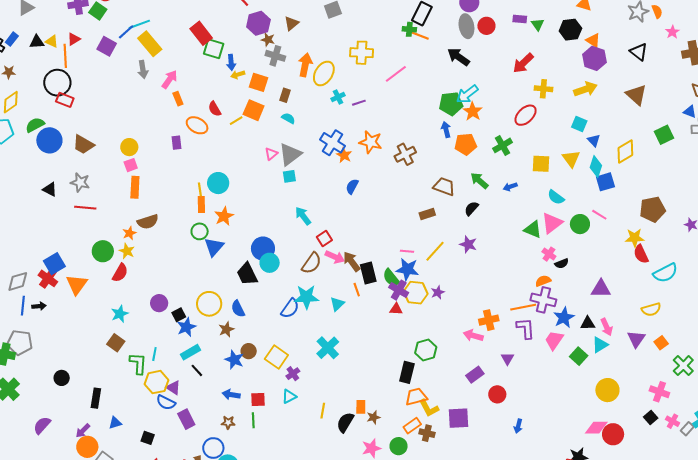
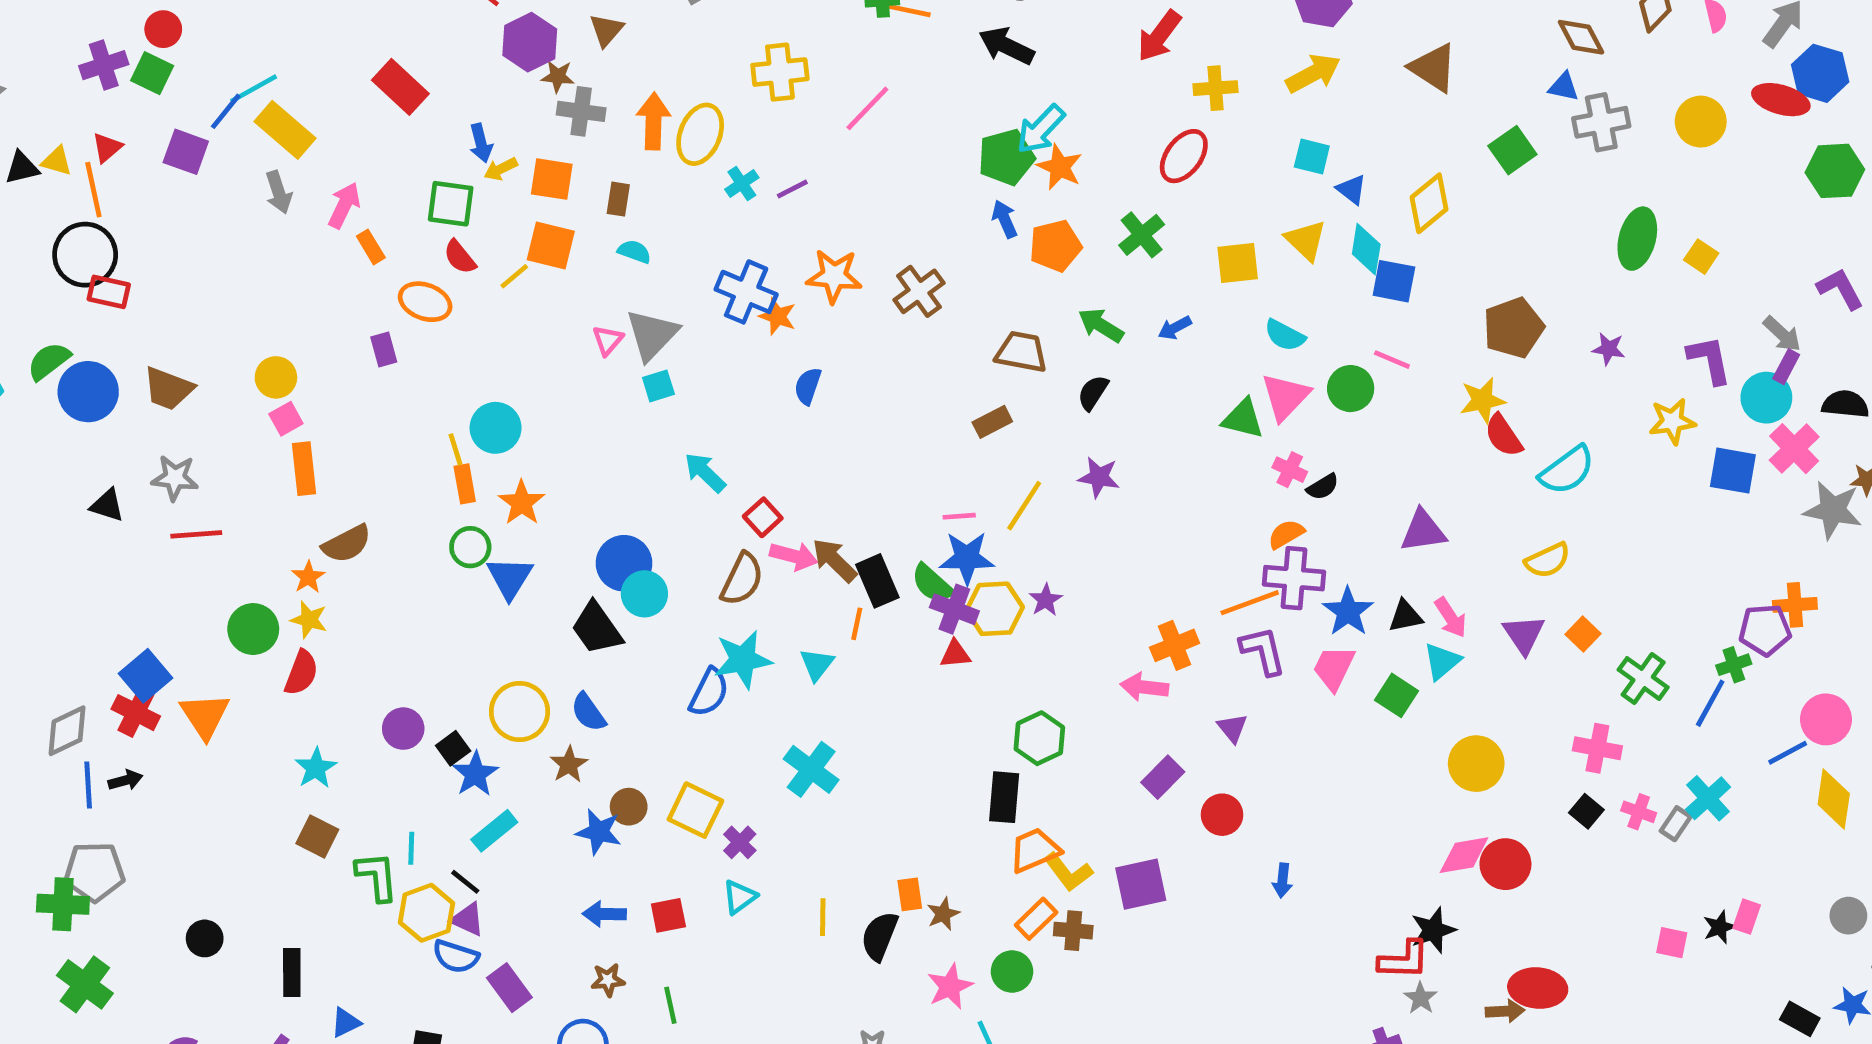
green square: (214, 49) -> (451, 204), moved
blue square: (605, 182) -> (1394, 281), turned 36
orange line: (357, 290) -> (857, 624), turned 40
black line: (197, 370) -> (465, 882), moved
green line: (253, 420) -> (670, 1005), moved

